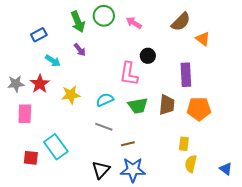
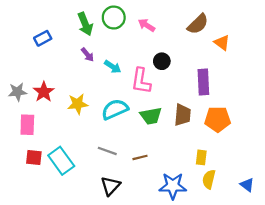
cyan arrow: (53, 61) -> (113, 67), moved
cyan semicircle: (105, 100) -> (115, 109), size x1.4
gray line: (104, 127) -> (107, 151), moved
red square: (31, 158) -> (34, 157), moved
blue star: (133, 170) -> (173, 186), moved

